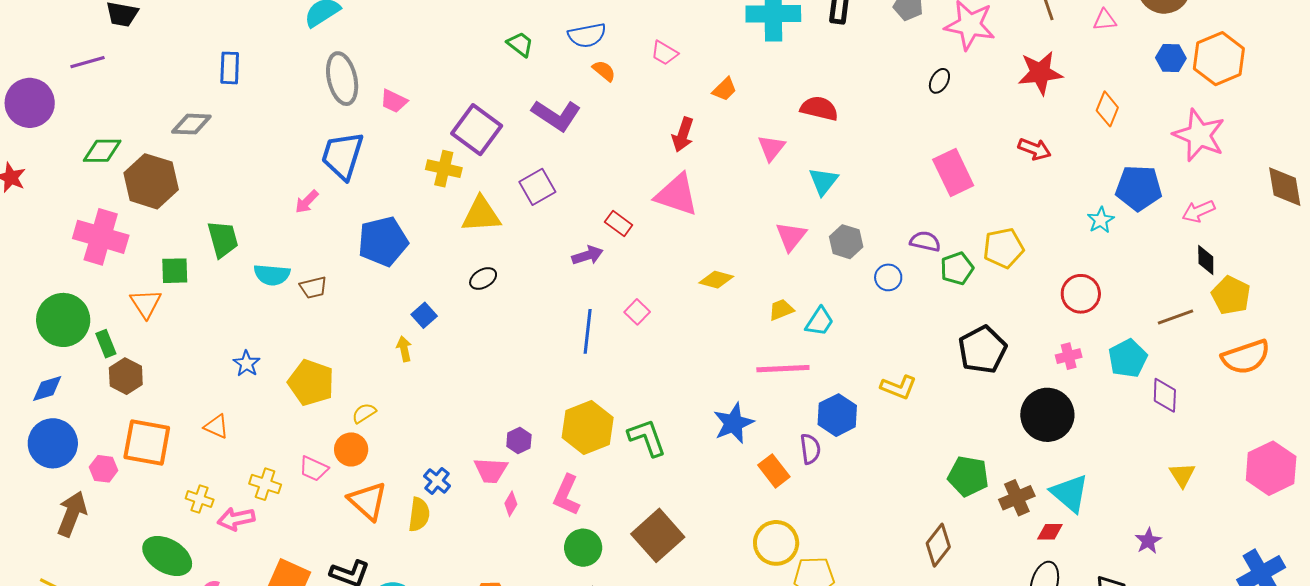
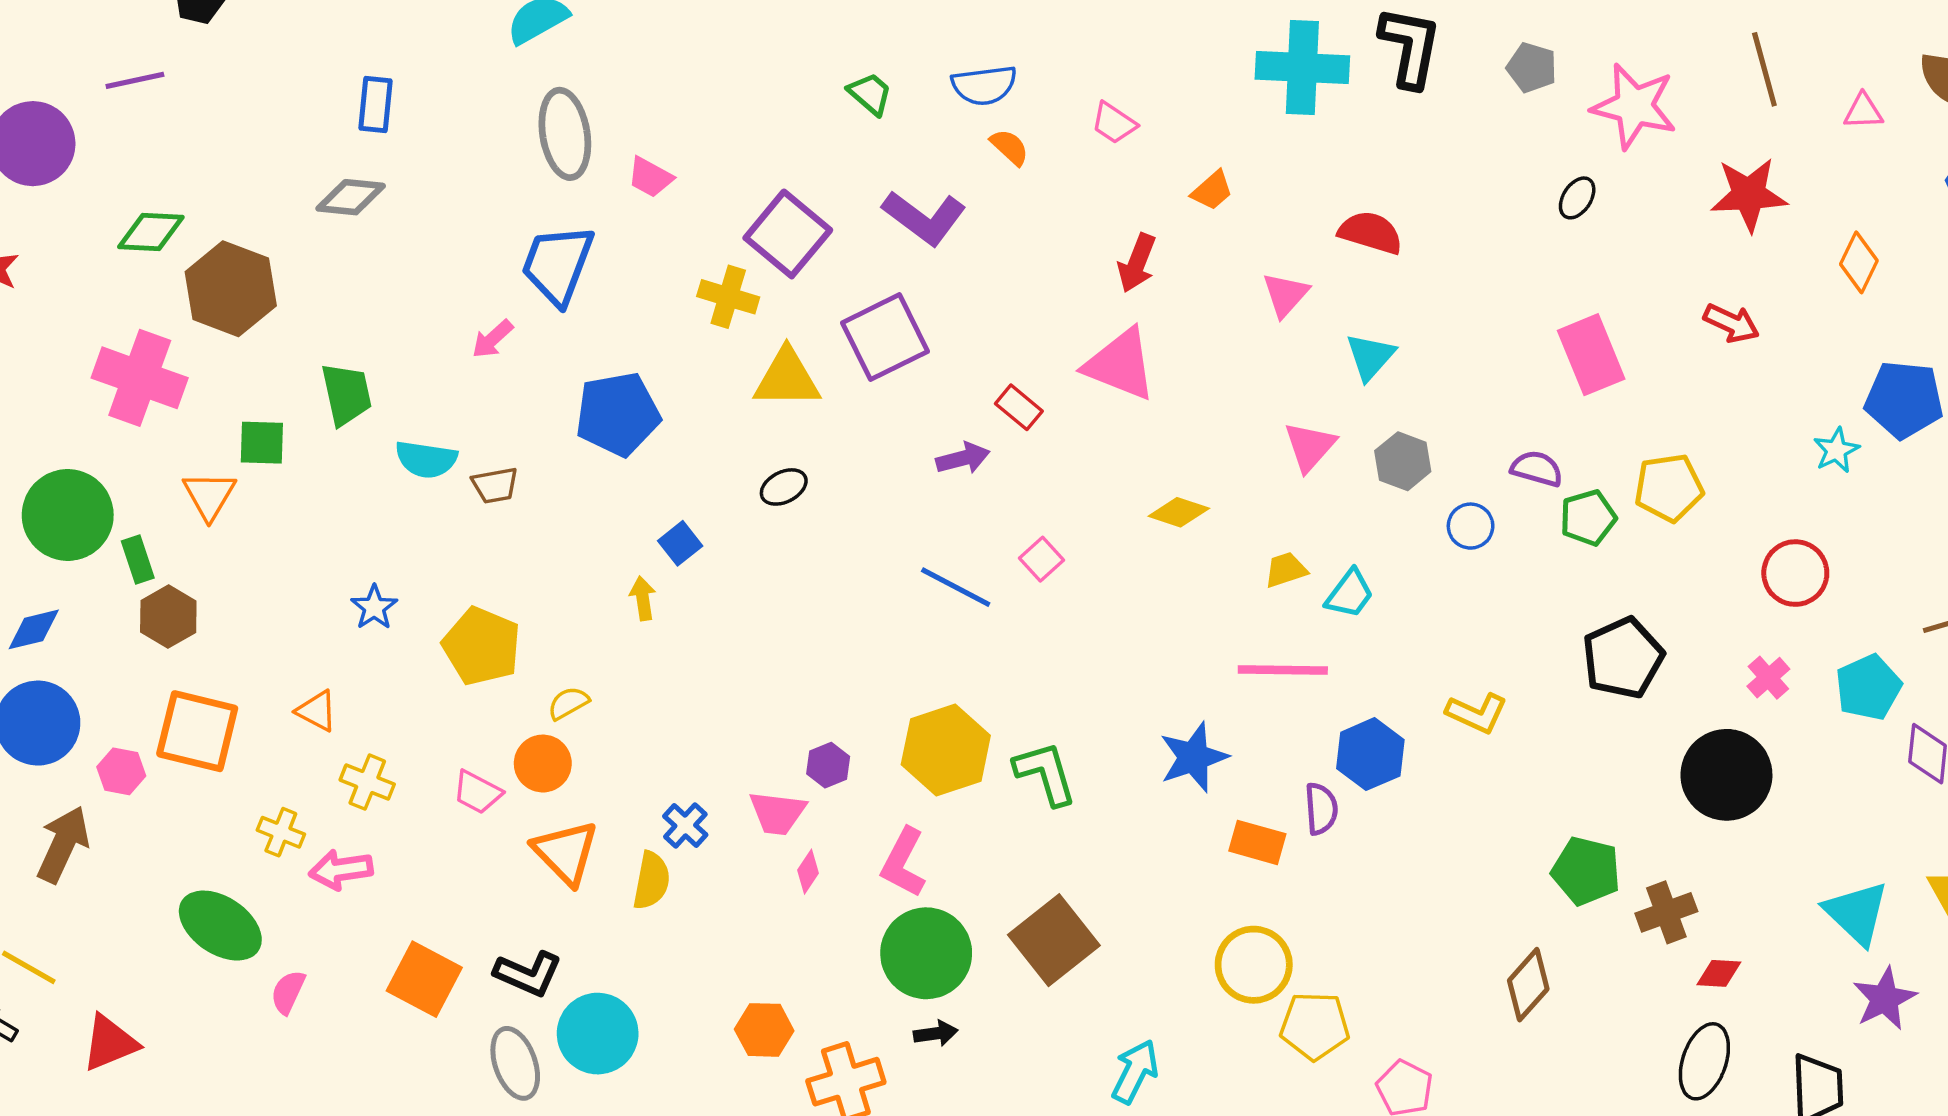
gray diamond: (191, 124) -> (351, 197), moved
purple square: (537, 187) -> (885, 337), size x1.4
blue line: (588, 331) -> (956, 587), turned -72
pink cross: (1069, 356) -> (1768, 678), turned -30
orange rectangle: (774, 471) -> (1257, 842), turned -40
yellow cross: (265, 484) -> (367, 782), moved
cyan triangle: (1070, 493) -> (1857, 913), moved
purple star: (1148, 541) -> (1885, 999), size x1.4
green circle: (583, 548) -> (926, 953), size x1.4

